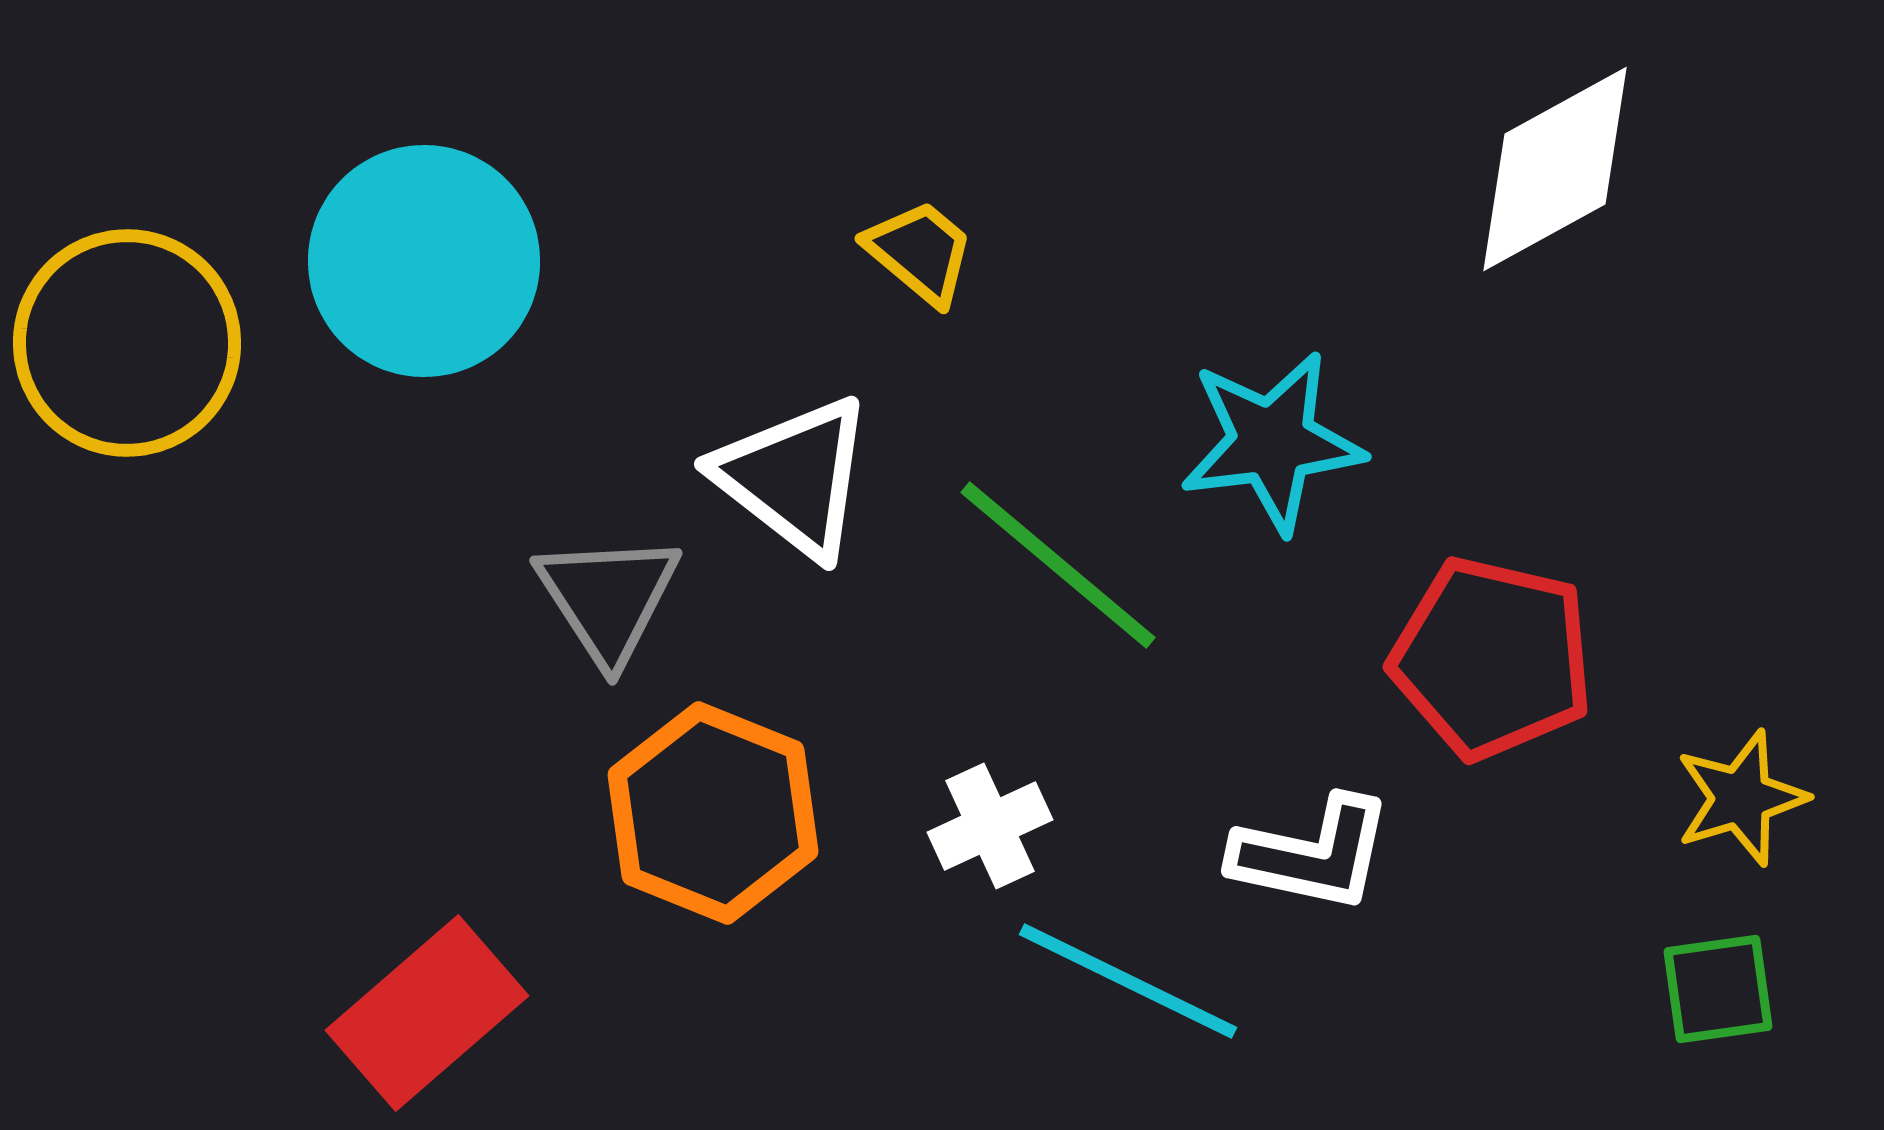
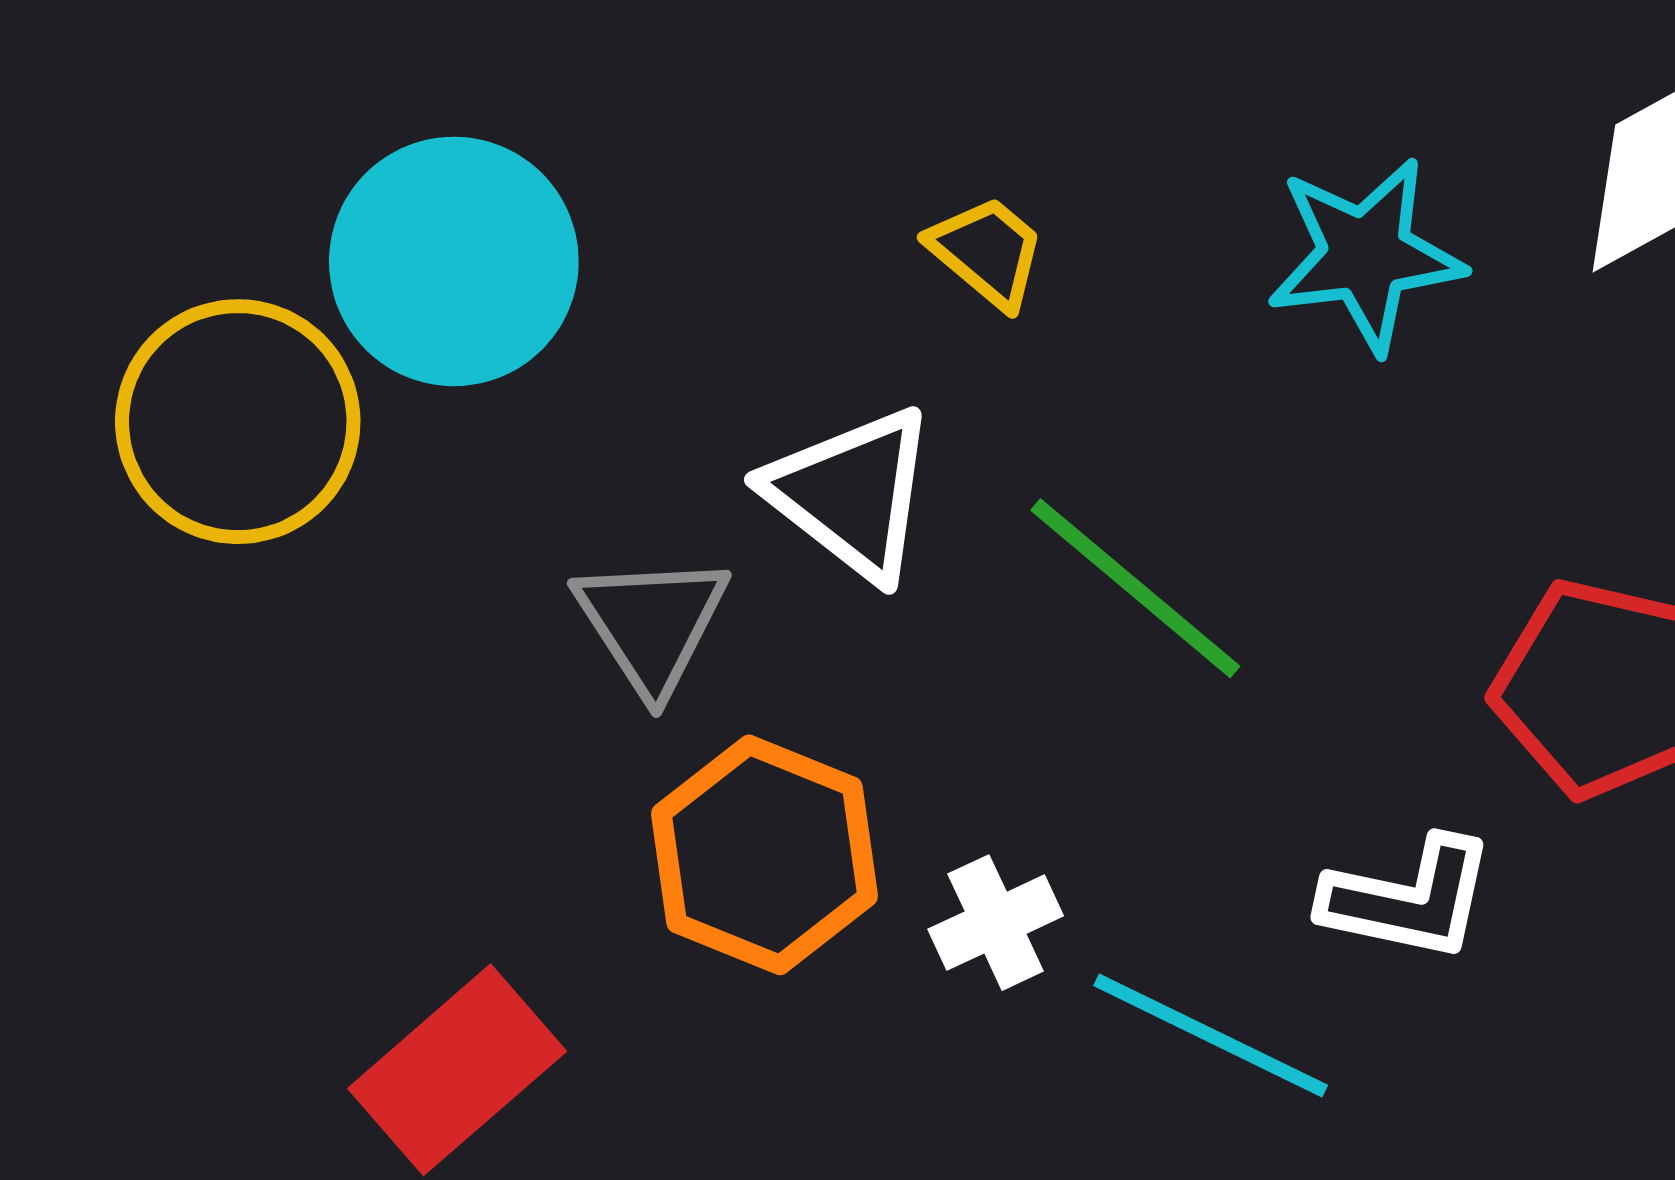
yellow circle: (127, 343) -> (238, 422), moved
cyan star: (1272, 442) -> (1365, 255), moved
white cross: (990, 826) -> (996, 923), moved

